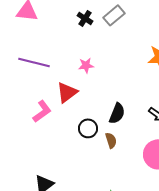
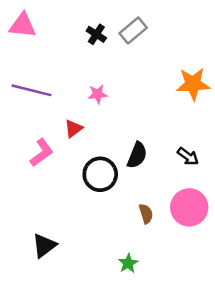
red triangle: (67, 92) -> (73, 128), size x0.7
black circle: (88, 128) -> (100, 174), size x1.4
brown semicircle: (111, 140) -> (146, 214), moved

